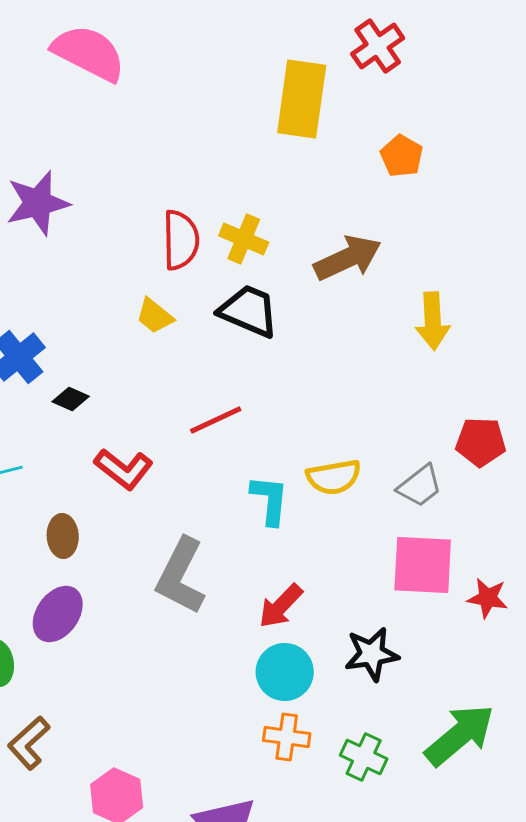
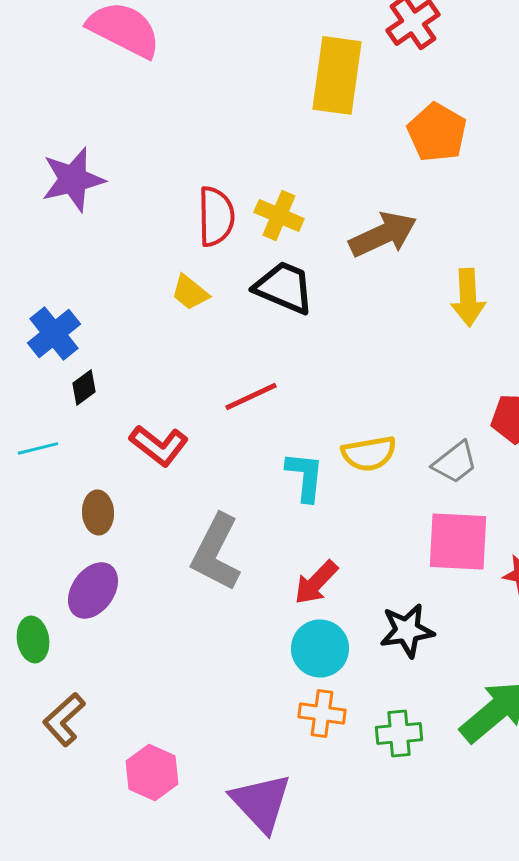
orange pentagon: (402, 156) -> (437, 132), size x1.4
black diamond: (71, 399) -> (84, 387), moved, turned -60
green cross: (364, 757) -> (399, 733), turned -30

